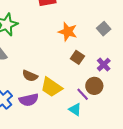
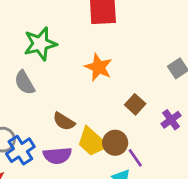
orange star: (68, 32) -> (99, 67), moved
brown circle: (94, 86) -> (115, 143), moved

